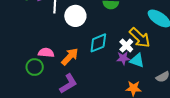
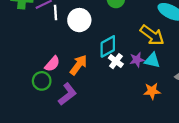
white cross: (126, 46) -> (116, 61), moved
pink semicircle: (46, 53) -> (52, 64), turned 133
purple L-shape: (68, 84) -> (67, 94), moved

